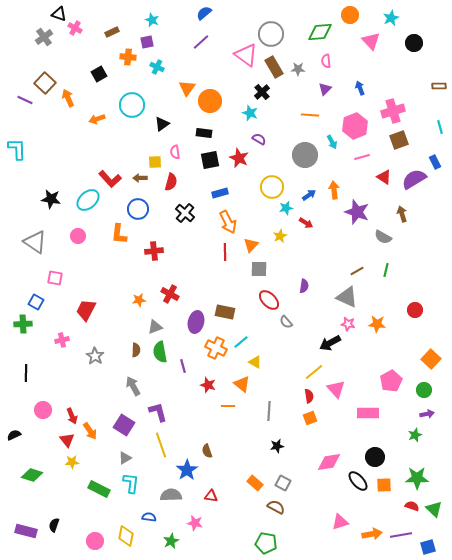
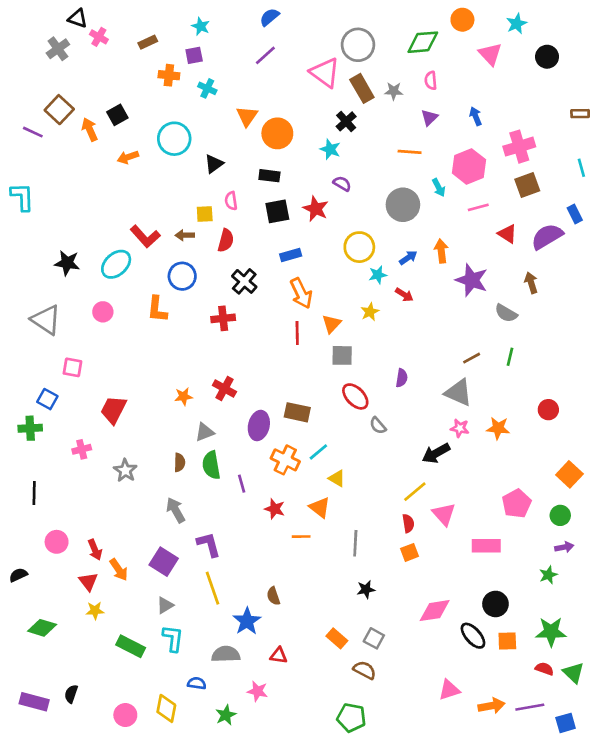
black square: (99, 74) -> (117, 115), moved
red cross: (154, 251) -> (223, 318), moved

